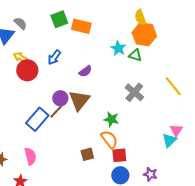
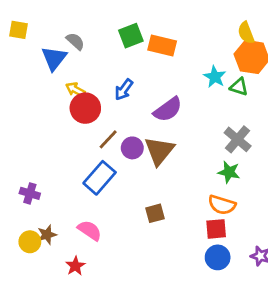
purple semicircle: (85, 71) -> (168, 110), size x1.5
brown line: (56, 111) -> (108, 139), moved
green star: (111, 119) -> (229, 172), moved
orange semicircle: (109, 139) -> (222, 205), moved, turned 144
brown square: (87, 154) -> (155, 213), moved
pink semicircle: (30, 156) -> (90, 230), turned -42

